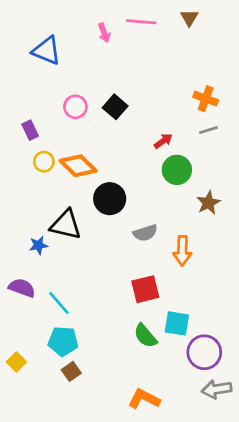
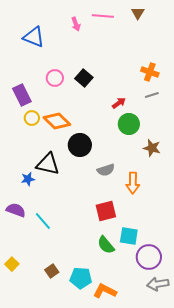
purple rectangle: (30, 130) -> (22, 95), size x1.5
brown star: (208, 203) -> (152, 148), turned -30
cyan pentagon: (63, 341) -> (81, 278), moved

